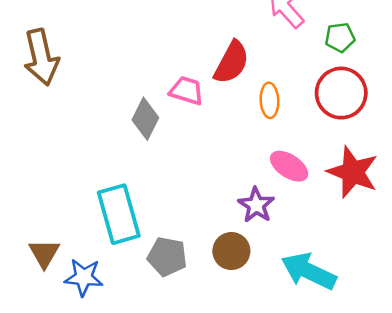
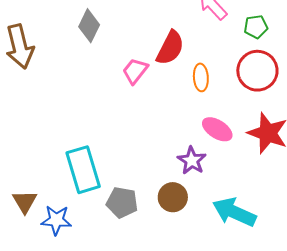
pink trapezoid: (187, 91) -> (135, 71), turned -68
gray diamond: (145, 119) -> (89, 26), moved

